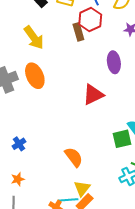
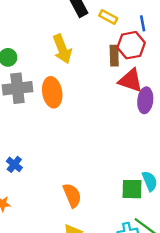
red triangle: (93, 95) -> (131, 80), moved, turned 30
blue cross: (19, 144) -> (14, 164), turned -32

